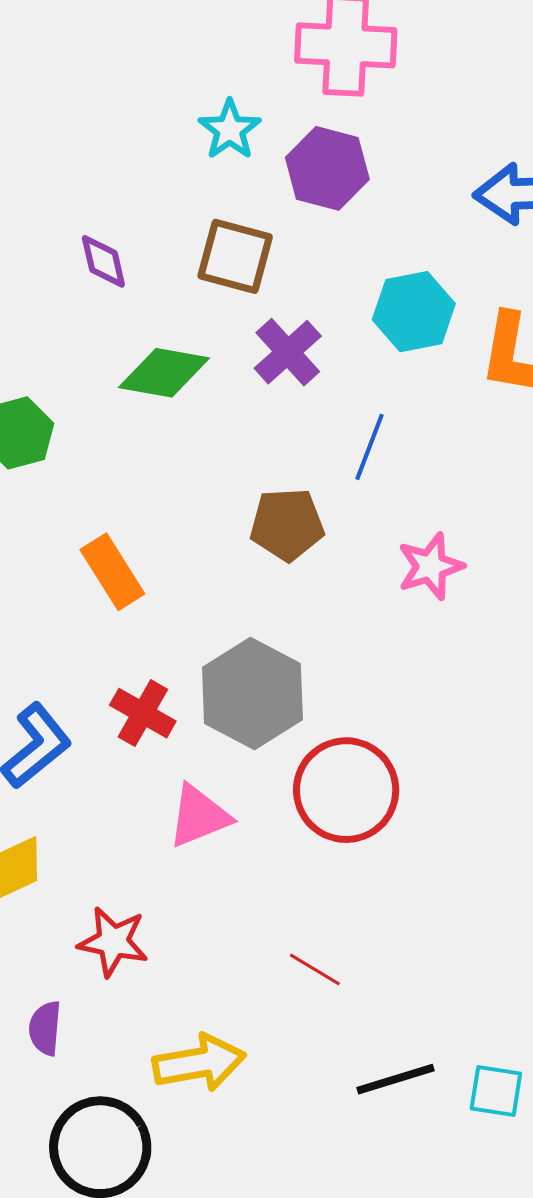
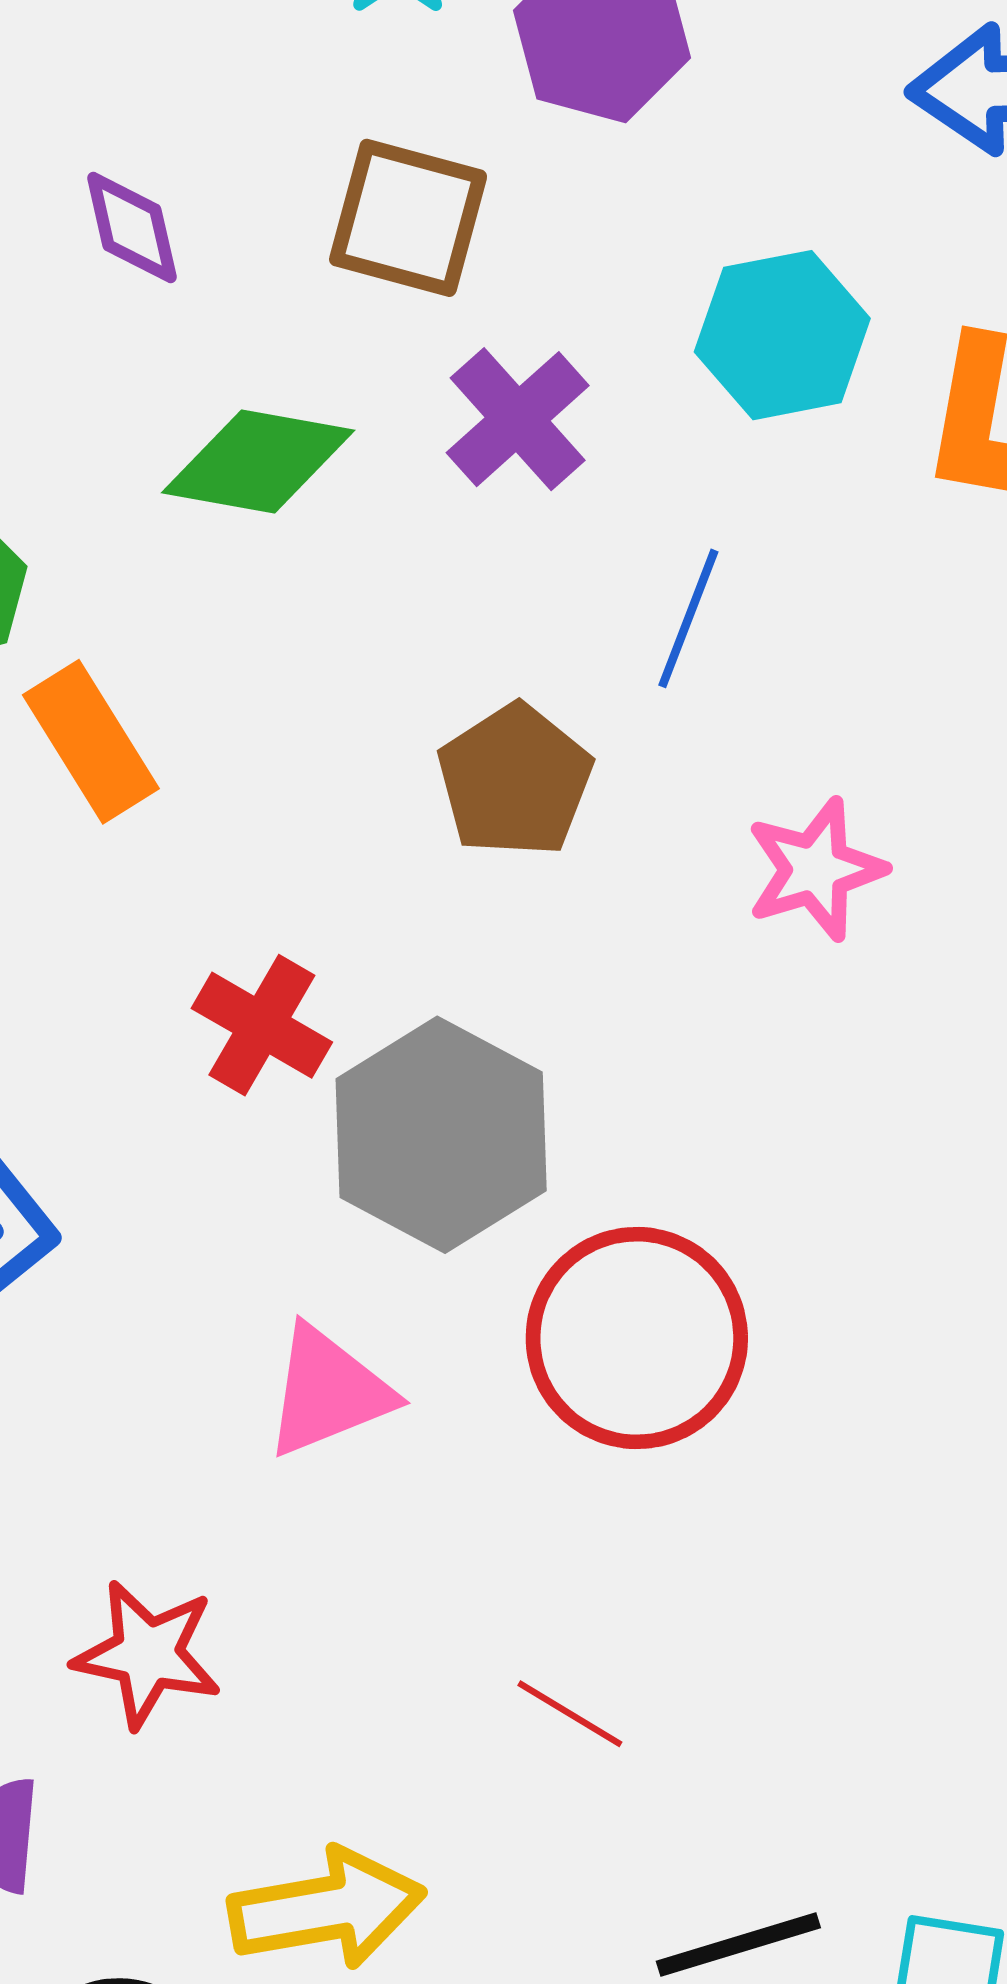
brown pentagon: (287, 524) -> (515, 781), turned -30
orange rectangle: (112, 572) -> (91, 742), moved
red cross: (143, 713) -> (262, 1025), moved

